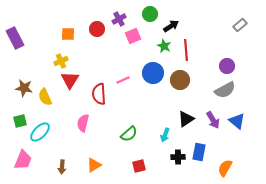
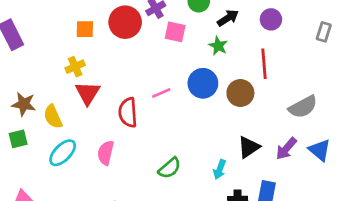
gray rectangle: (240, 25) -> (324, 32), moved, turned -32
red circle: (97, 29) -> (125, 22), size x1.5
pink square: (133, 36) -> (175, 32), turned 35
red line: (186, 50) -> (264, 64), moved
purple circle: (227, 66) -> (271, 19), moved
purple arrow: (213, 120) -> (286, 149), turned 72
green square: (20, 121) -> (18, 139), moved
cyan ellipse: (40, 132) -> (63, 153), moved

